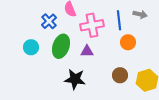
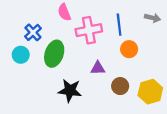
gray arrow: (140, 14) -> (153, 18), moved
blue cross: (49, 21) -> (33, 32), moved
purple triangle: (87, 51) -> (98, 68), moved

